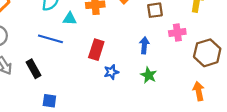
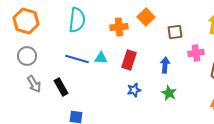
cyan triangle: (70, 19) -> (101, 58), moved
red rectangle: (96, 50) -> (129, 60), moved

